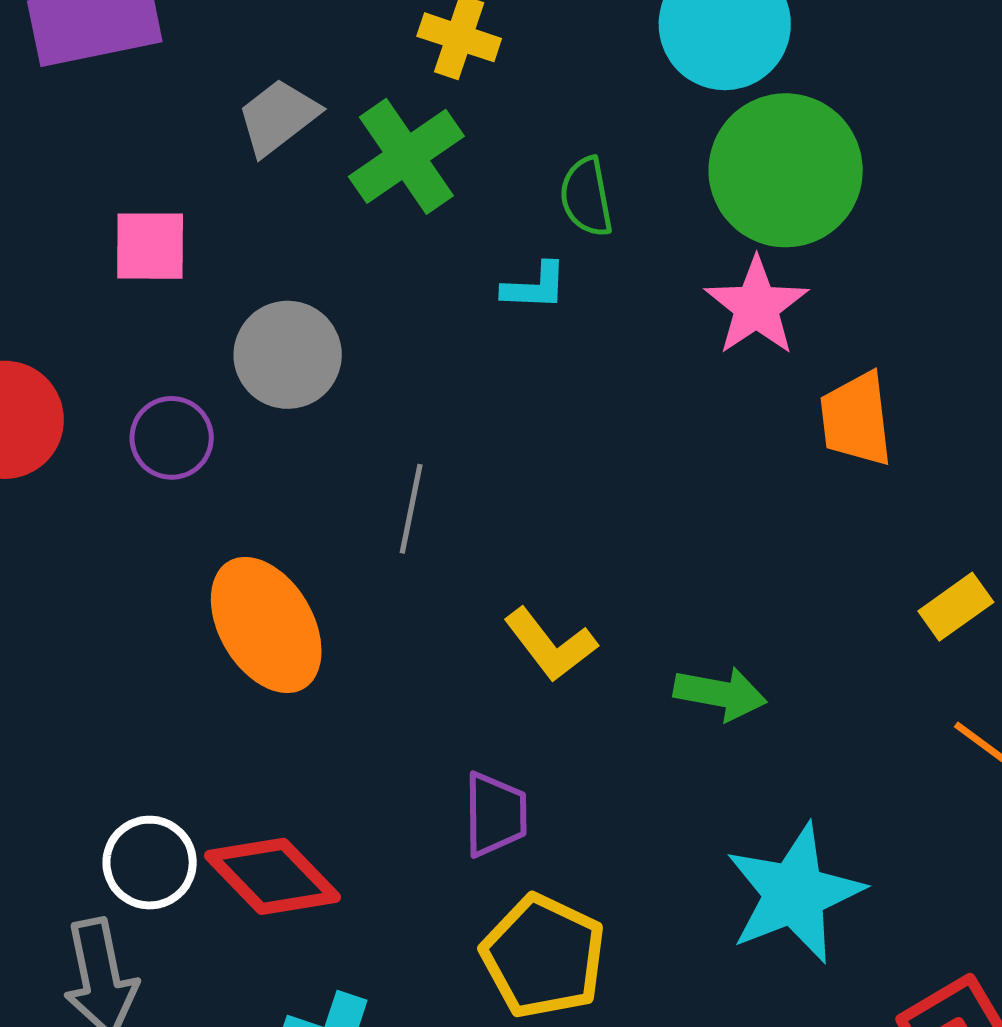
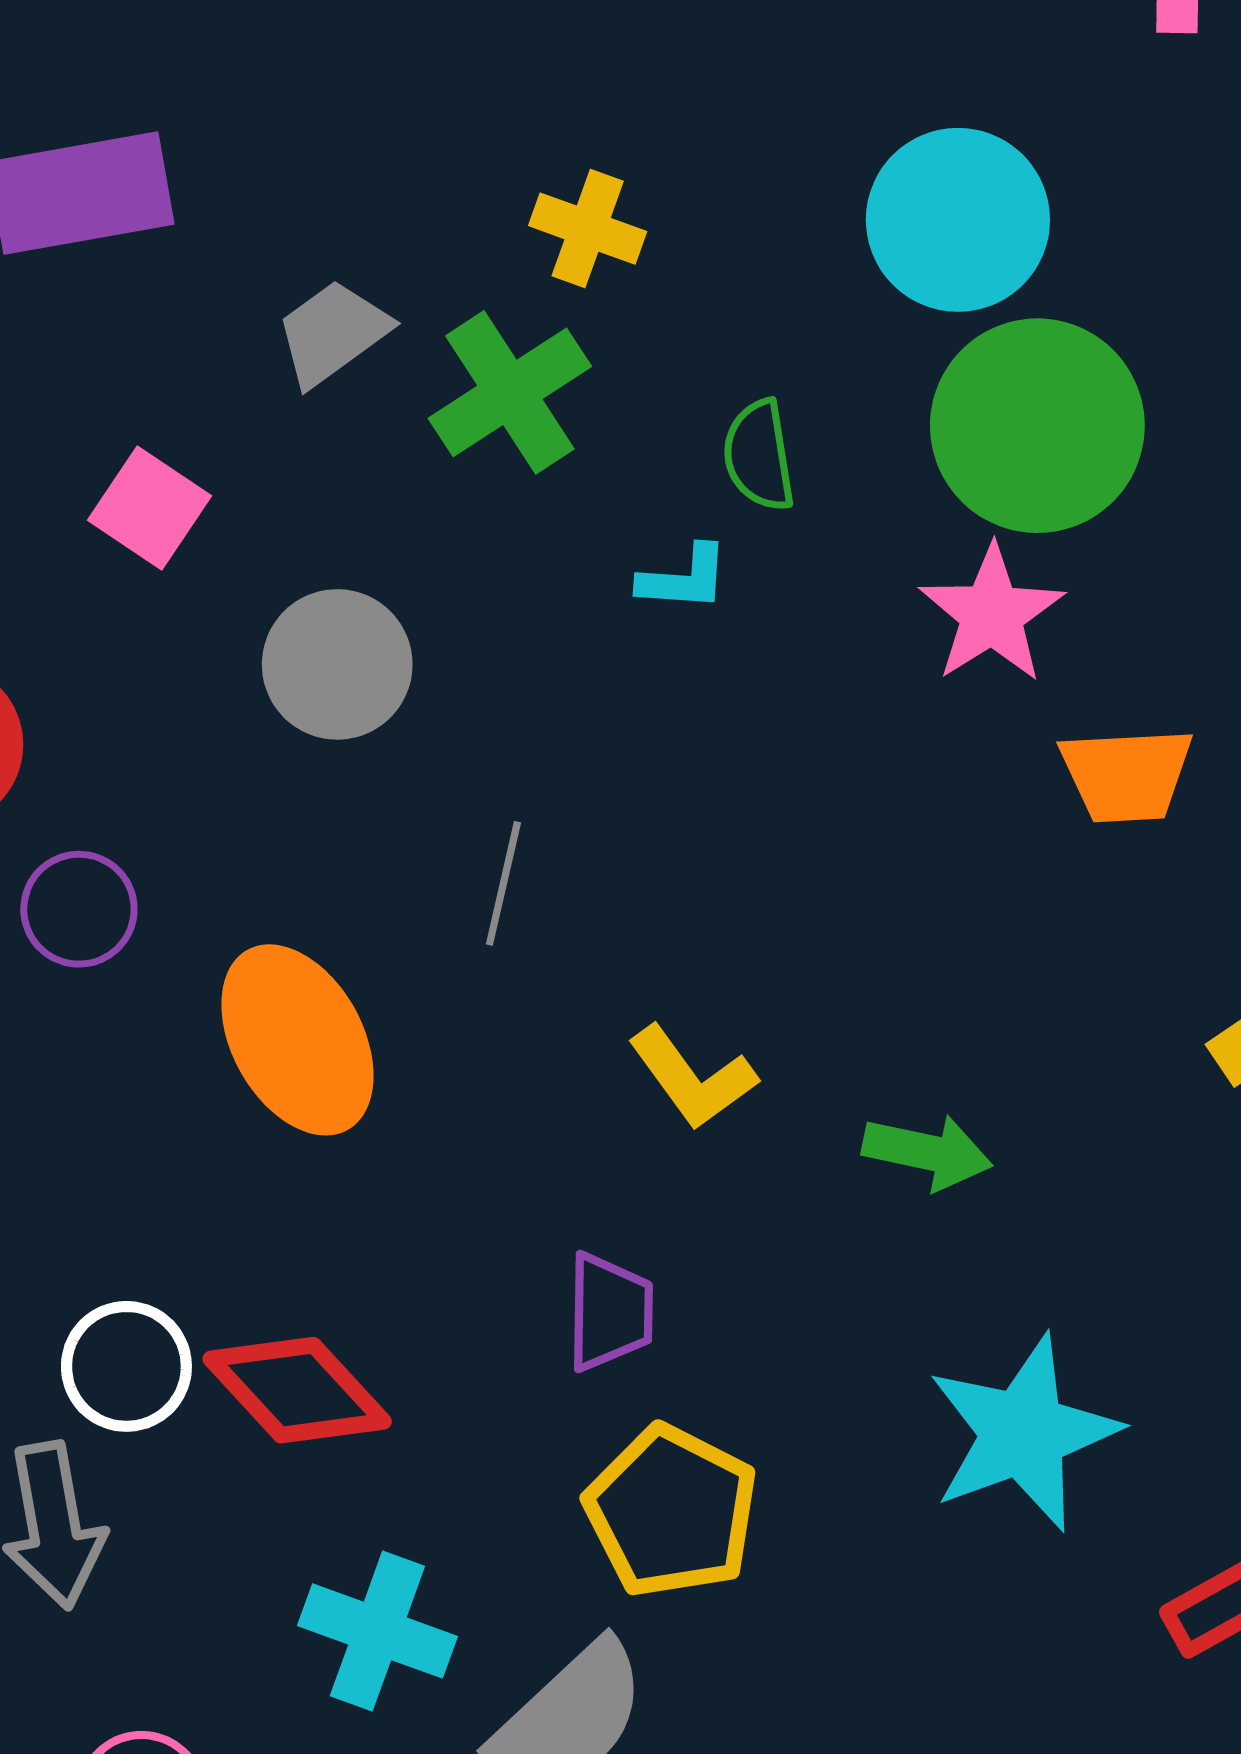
pink square: (150, 246) -> (150, 508), turned 32
orange trapezoid: (856, 419) -> (1127, 775), turned -88
purple circle: (172, 438) -> (79, 909), moved

